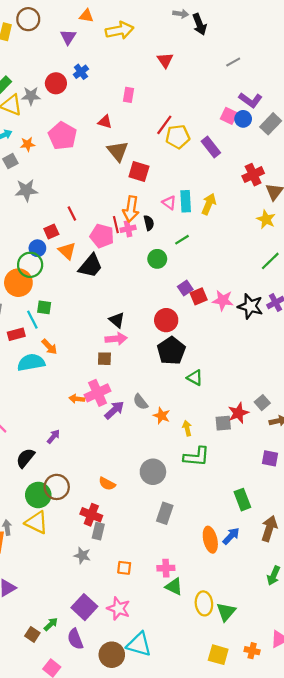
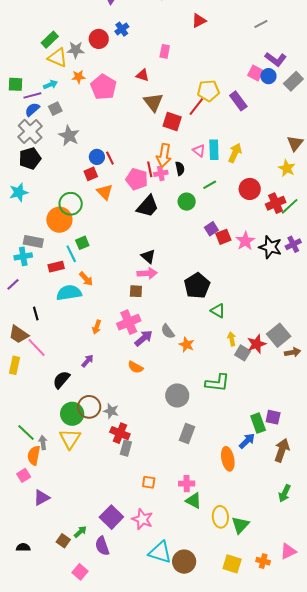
red triangle: (165, 60) -> (199, 21), turned 35
red line: (164, 125) -> (196, 107), moved
orange star: (28, 144) -> (78, 77), moved
red cross: (253, 175) -> (276, 203), moved
gray star: (26, 190) -> (69, 136), turned 30
blue circle: (37, 248) -> (97, 157), moved
black trapezoid: (90, 266) -> (148, 206), moved
pink star: (223, 300) -> (245, 241), turned 30
green square: (44, 307) -> (82, 243), turned -32
red circle: (166, 320) -> (250, 189), moved
orange arrow: (77, 399) -> (97, 327), moved, turned -80
gray square: (262, 403) -> (279, 335), size x1.6
gray square: (223, 423) -> (243, 353), turned 35
yellow arrow: (187, 428) -> (232, 339), moved
purple square: (270, 458) -> (273, 417), moved
orange semicircle: (107, 484) -> (135, 367), moved
yellow triangle: (37, 522) -> (70, 439), turned 35
blue arrow: (231, 536) -> (247, 441), moved
gray star: (82, 556) -> (111, 411), moved
brown circle: (112, 655) -> (184, 562), moved

